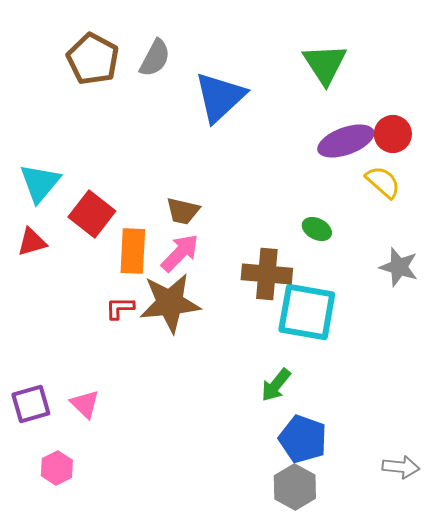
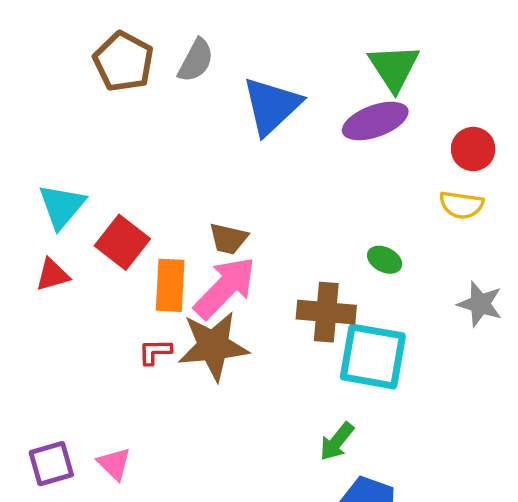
purple ellipse: (346, 141) -> (375, 121), moved
yellow semicircle: (383, 182) -> (461, 205), turned 147
pink arrow: (180, 253) -> (225, 288), size x1.4

